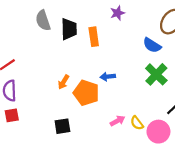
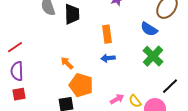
orange rectangle: (94, 37) -> (107, 34), moved
orange arrow: (64, 82) -> (67, 63), turned 104
orange pentagon: (86, 93) -> (81, 85), moved

